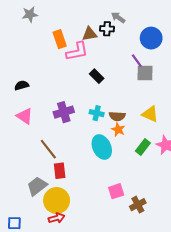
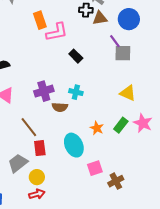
brown triangle: (89, 34) -> (100, 18), moved
brown semicircle: (117, 116) -> (60, 107), moved
orange star: (118, 130) -> (97, 128), moved
cyan ellipse: (102, 147) -> (74, 145), moved
yellow circle: (57, 200) -> (37, 177), size x0.6

